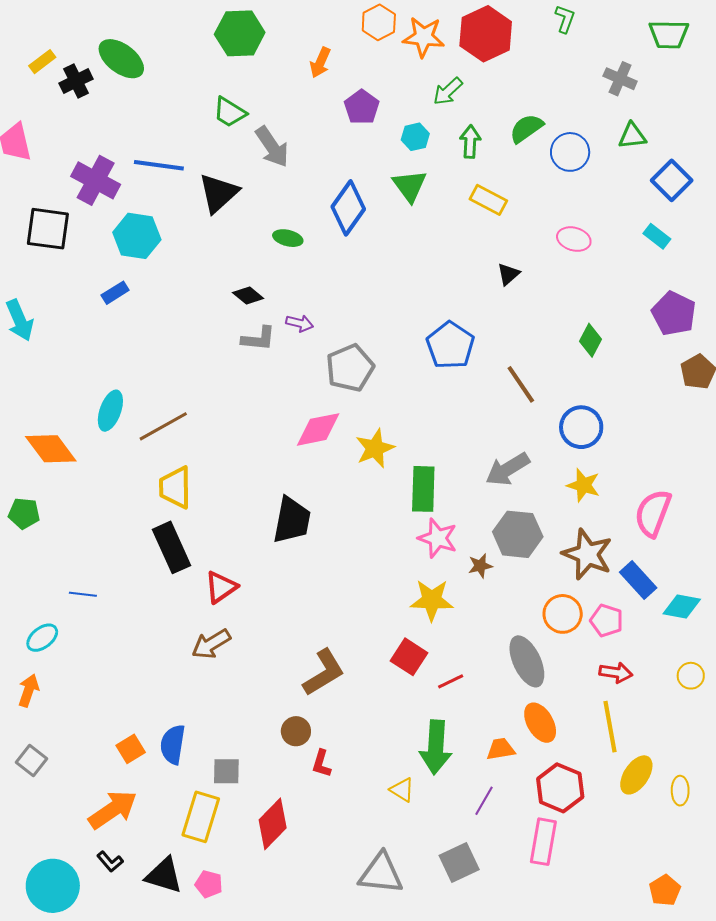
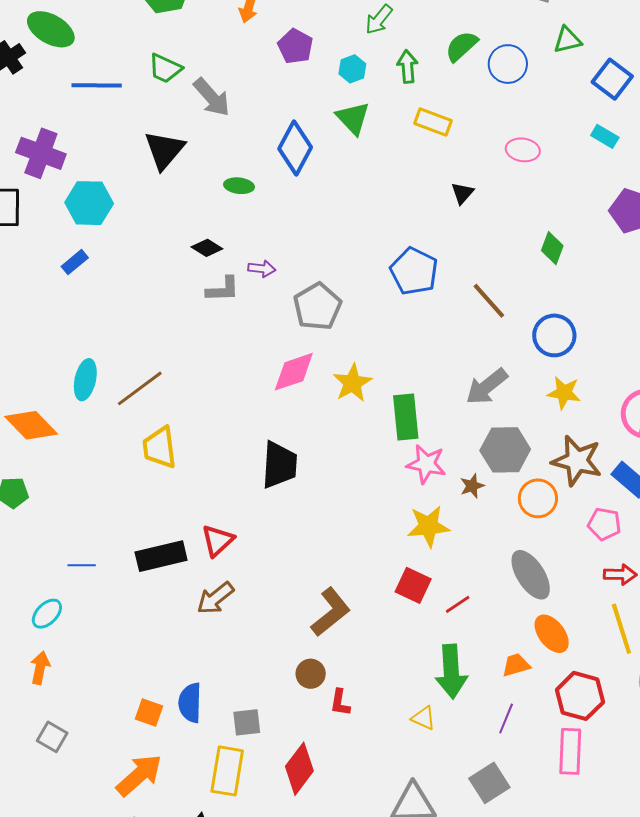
blue line: (159, 165) -> (97, 85), moved
black rectangle: (171, 547) -> (161, 556), moved, turned -72
orange circle: (563, 614) -> (538, 498), moved
orange square: (131, 749) -> (149, 713), turned -32

